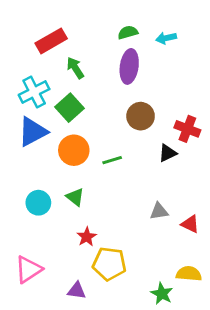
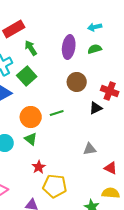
green semicircle: (128, 32) -> (95, 49), moved
orange circle: (74, 150) -> (31, 117), moved
red triangle: (190, 224) -> (111, 168), moved

